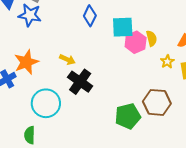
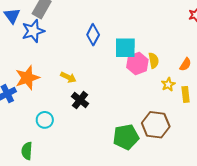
blue star: (30, 15) -> (33, 31), turned -30
black cross: (80, 82) -> (80, 100), size x0.7
cyan circle: (46, 103) -> (45, 120), size x0.6

